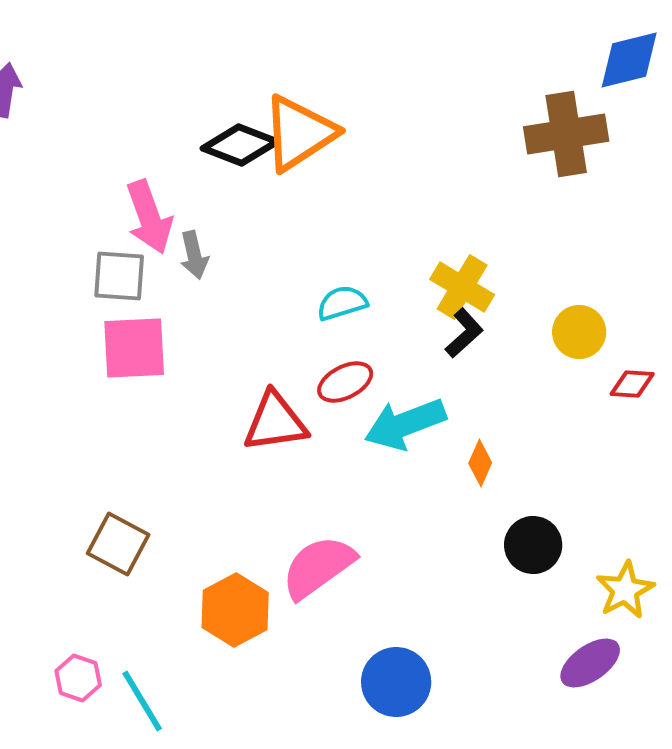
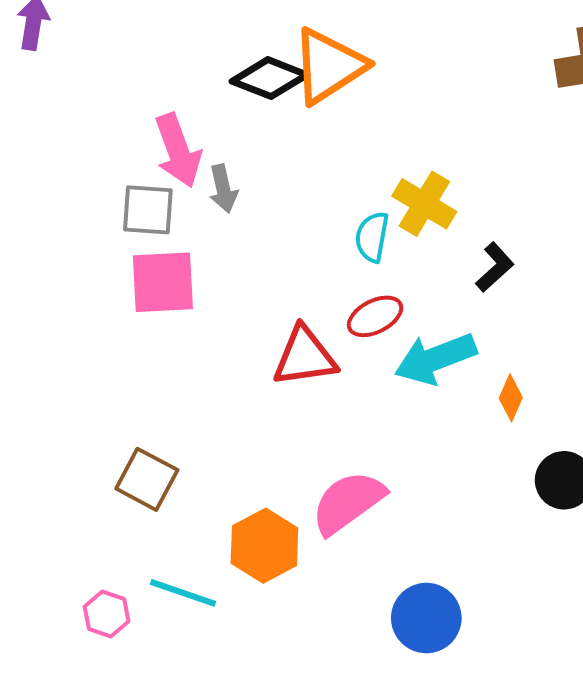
yellow cross: (462, 287) -> (424, 204), moved
cyan semicircle: (342, 303) -> (372, 237), turned -63
cyan line: (142, 701) -> (183, 593), moved, turned -40

